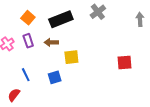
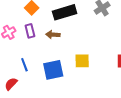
yellow square: (71, 57) -> (82, 61), moved
blue square: (55, 77) -> (53, 70), size x1.5

